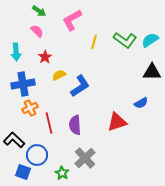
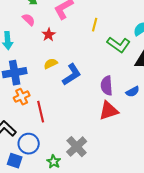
green L-shape: (125, 40) -> (119, 45), moved
yellow line: (94, 42) -> (95, 25), moved
red star: (45, 57) -> (49, 35), moved
purple semicircle: (75, 125) -> (107, 86), moved

